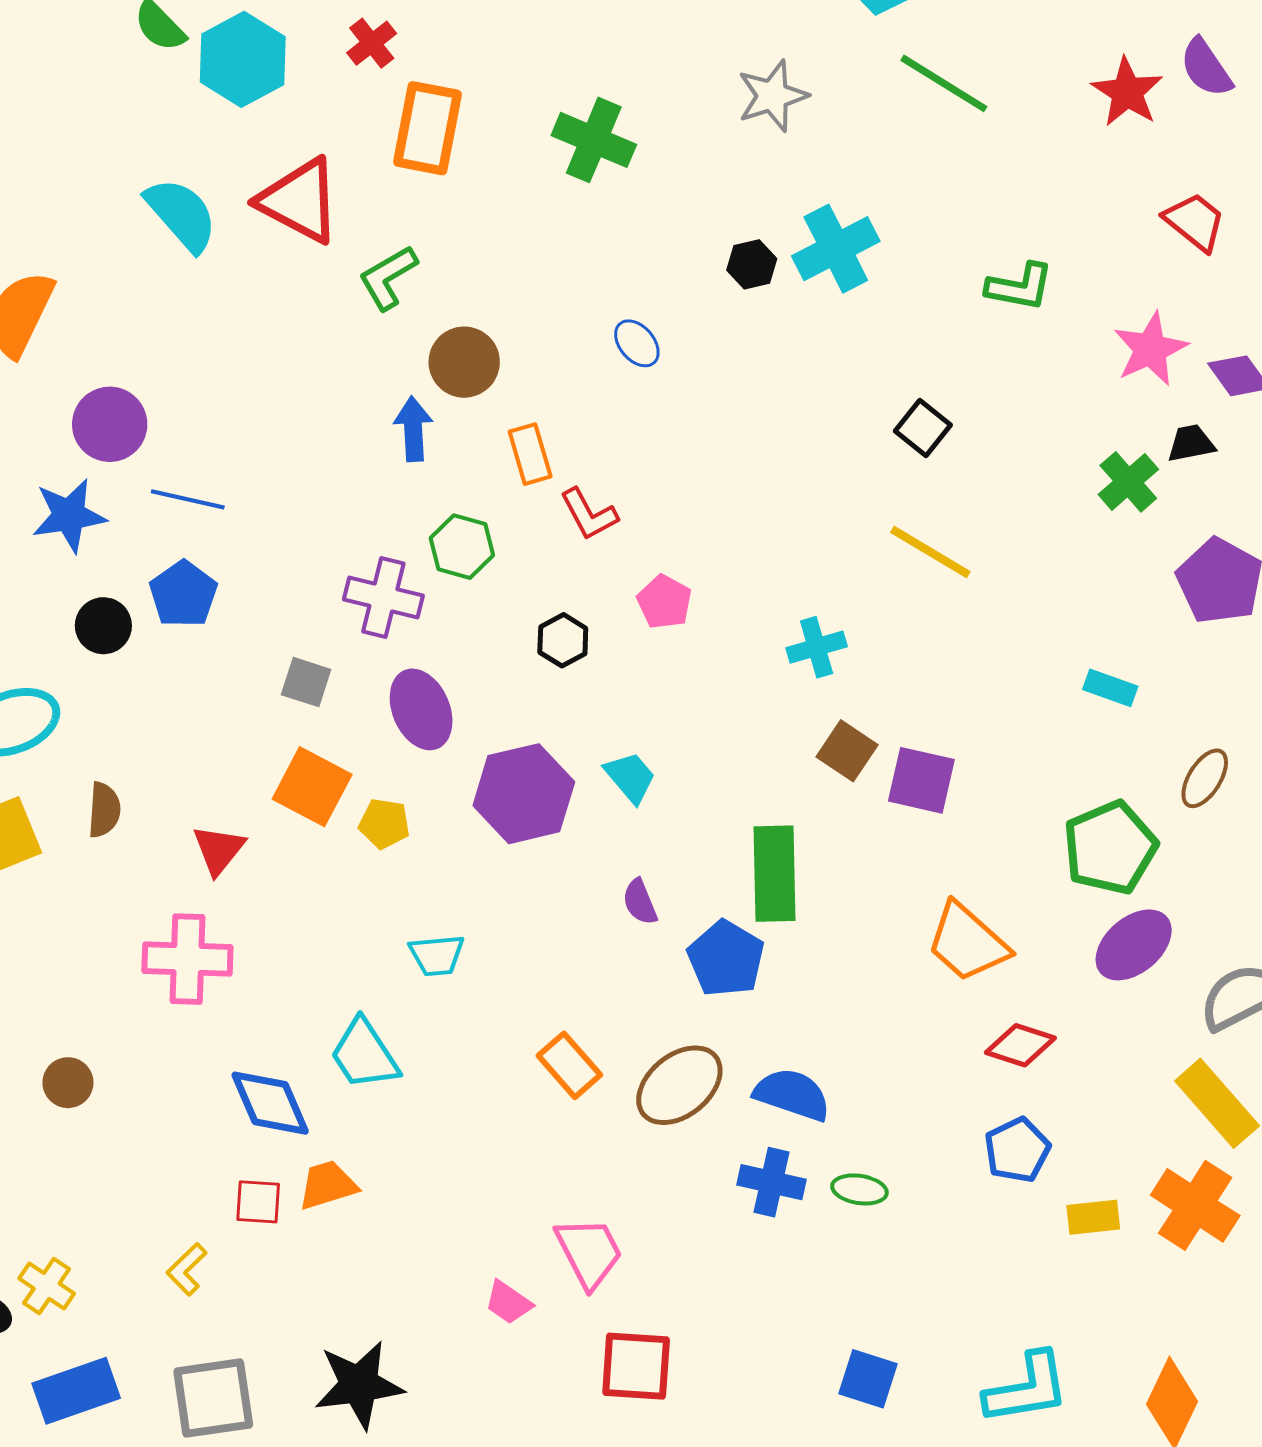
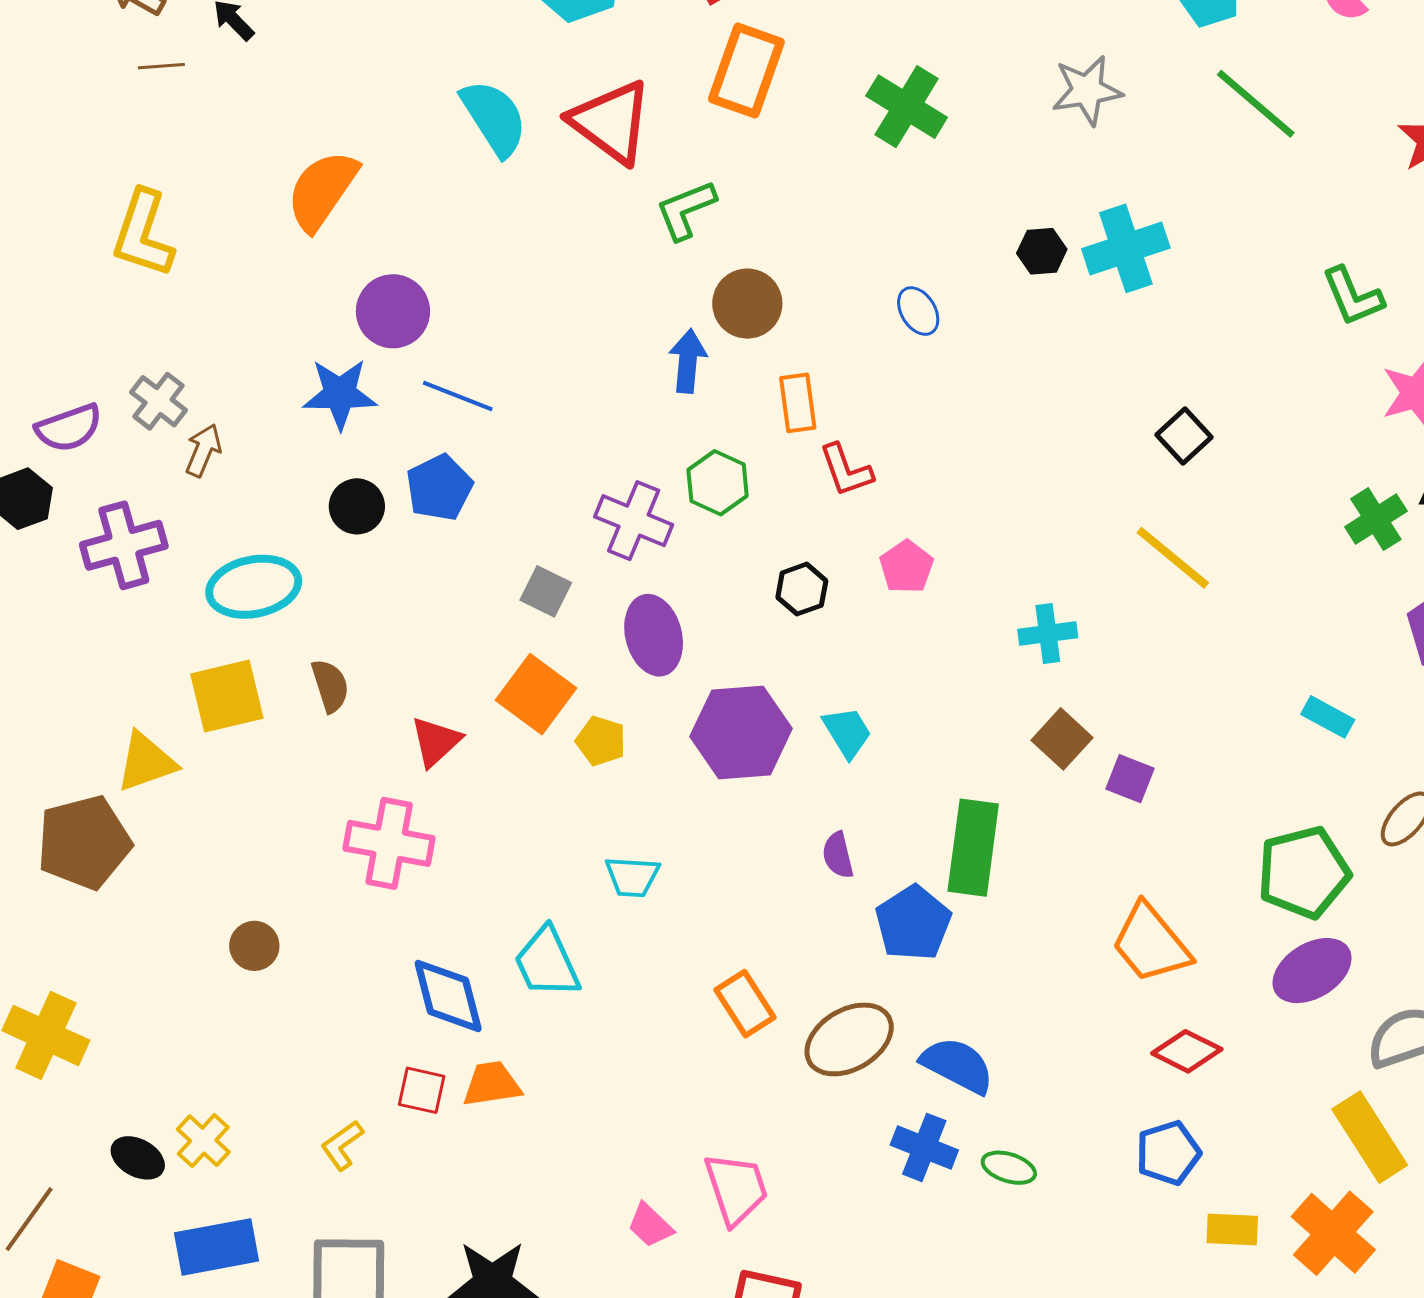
green L-shape: (1020, 287) -> (1353, 296), moved, turned 48
purple square: (921, 780) -> (1130, 779), size x0.7
brown semicircle: (104, 810) -> (330, 686), turned -30

